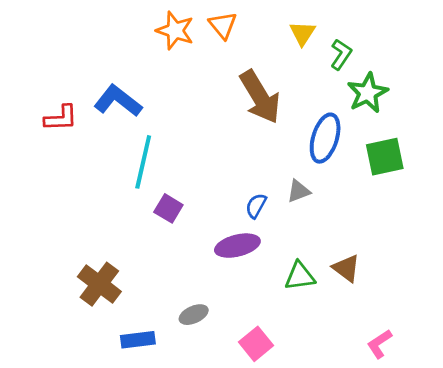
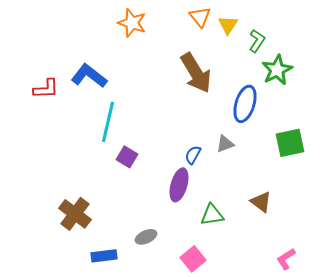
orange triangle: (223, 25) -> (200, 17), moved
green square: (385, 157) -> (290, 143), moved
purple ellipse: (237, 246) -> (179, 185), turned -60
green triangle: (300, 276) -> (212, 215), moved

